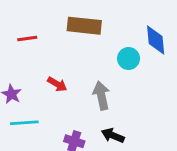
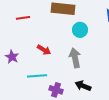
cyan circle: (129, 58) -> (80, 30), moved
cyan line: (24, 123) -> (37, 76), moved

